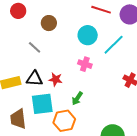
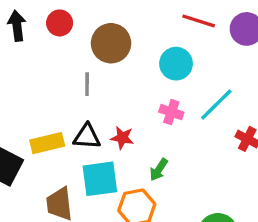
brown circle: (49, 23) -> (111, 43), size x1.5
cyan line: (114, 45) -> (216, 104), moved
gray line: (35, 47) -> (87, 84), turned 48

